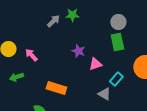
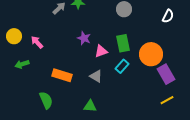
green rectangle: (117, 42) -> (123, 43), moved
gray triangle: (104, 94) -> (96, 76), moved

